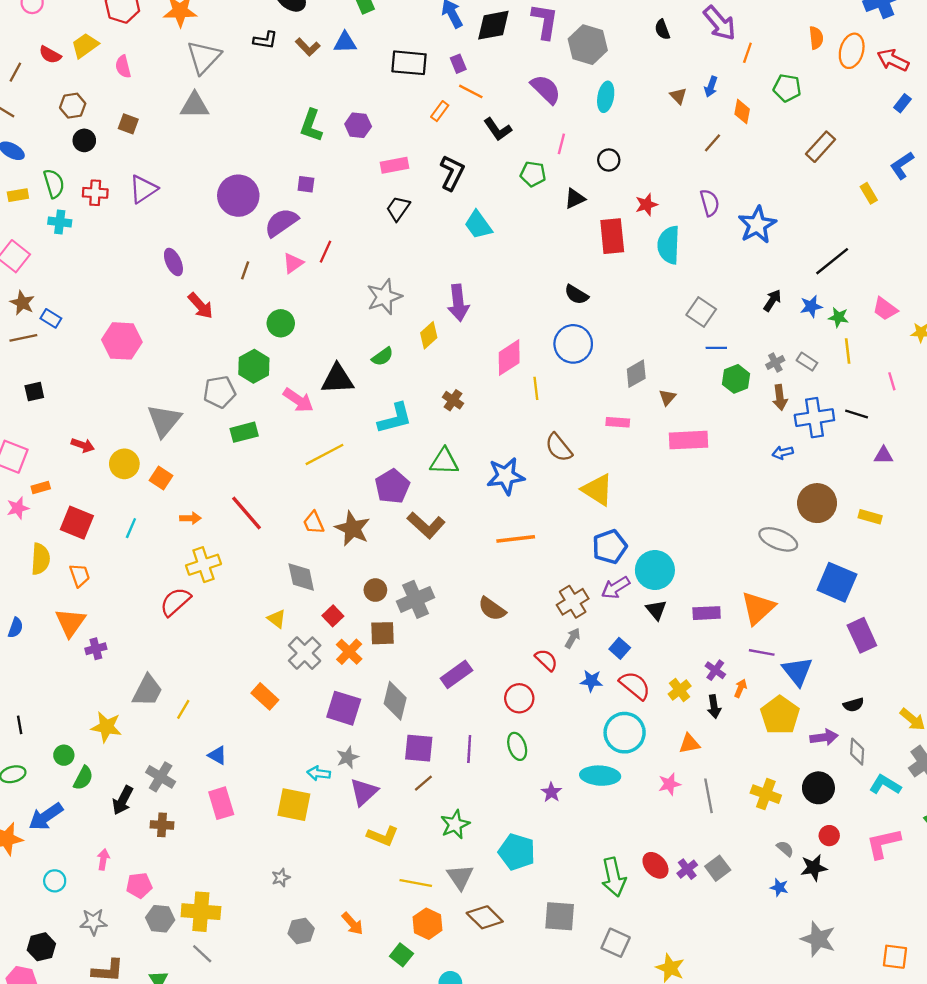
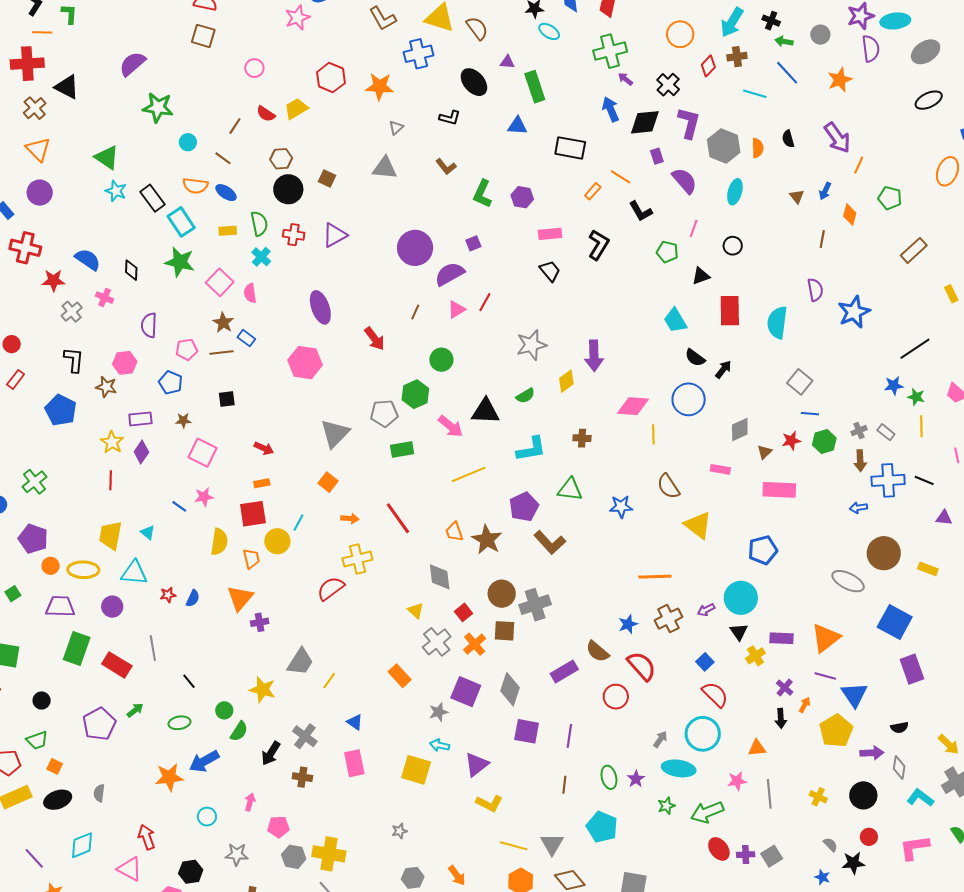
orange semicircle: (816, 38) -> (758, 148), moved
brown L-shape: (308, 47) -> (446, 167), moved
gray triangle: (204, 57) -> (396, 128), size x0.5
purple rectangle: (458, 64) -> (657, 156), moved
pink semicircle: (123, 67) -> (250, 293), moved
black circle: (84, 140) -> (288, 189), size x1.5
brown line: (713, 143) -> (822, 239), turned -36
purple square: (306, 184) -> (473, 243), turned -35
red star: (646, 205) -> (791, 441), moved
black trapezoid: (398, 208) -> (550, 271), turned 100
cyan cross: (60, 222) -> (261, 257), turned 30
cyan trapezoid: (478, 225) -> (675, 320), moved
purple ellipse: (173, 262) -> (320, 307), moved, size x1.4
black arrow: (772, 300) -> (723, 369), moved
pink diamond: (509, 358) -> (633, 406), turned 32
brown cross: (453, 400) -> (582, 438), turned -36
yellow circle: (124, 464) -> (277, 541), moved
blue star: (506, 476) -> (621, 507), size x0.7
orange rectangle: (41, 487) -> (262, 483), moved
red square: (77, 523) -> (253, 514), turned -36
orange line: (516, 539) -> (655, 577), moved
blue pentagon: (610, 547) -> (763, 550), moved
purple arrow: (616, 588) -> (706, 610), size x0.7
brown circle: (375, 590) -> (502, 594), size x1.4
brown semicircle: (492, 609) -> (597, 651), moved
gray arrow: (573, 638) -> (660, 739), moved
red semicircle: (546, 660) -> (642, 666), size x1.5
blue star: (591, 681) -> (628, 624), moved, turned -30
yellow cross: (680, 690) -> (755, 656), moved
black line: (20, 725) -> (189, 681), turned -35
green ellipse: (517, 746) -> (609, 777), moved
gray star: (348, 757) -> (439, 712), moved
brown line: (423, 783) -> (564, 785), moved, turned -48
yellow cross: (766, 794) -> (818, 797), size x0.7
green star: (455, 824) -> (666, 806), moved, size x0.7
purple cross: (687, 869) -> (746, 855), turned 30
green arrow: (614, 877) -> (707, 812), moved, turned 76

